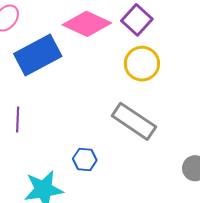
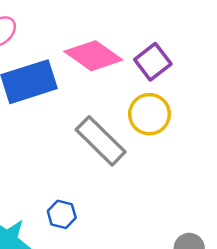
gray rectangle: (134, 121) -> (101, 141), moved

